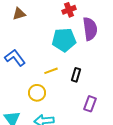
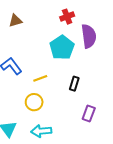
cyan pentagon: (64, 40) -> (62, 47), turned -30
yellow line: (51, 71) -> (40, 78), moved

